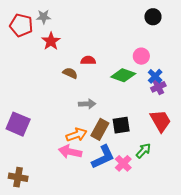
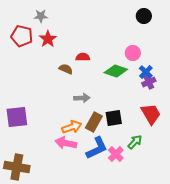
red pentagon: (21, 25) -> (22, 36), moved
purple square: (18, 124) -> (17, 117), turned -30
brown cross: (18, 177) -> (17, 167), size x1.4

